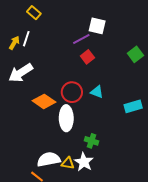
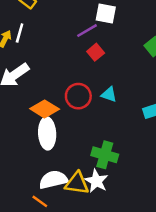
white ellipse: (66, 118) -> (47, 133), moved
green cross: (92, 141) -> (105, 155), size x1.5
yellow triangle: (68, 163) -> (77, 183), size x1.5

